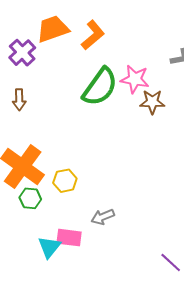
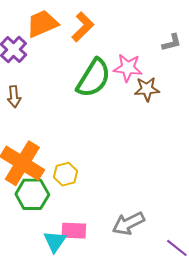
green hexagon: (30, 198) -> (32, 194), size x1.5
gray arrow: (103, 217) -> (128, 223), moved, size x1.4

